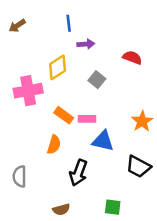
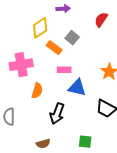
red semicircle: (132, 58) -> (101, 20), turned -77
pink cross: (28, 91) -> (21, 65), moved
orange rectangle: (64, 115) -> (54, 48), moved

